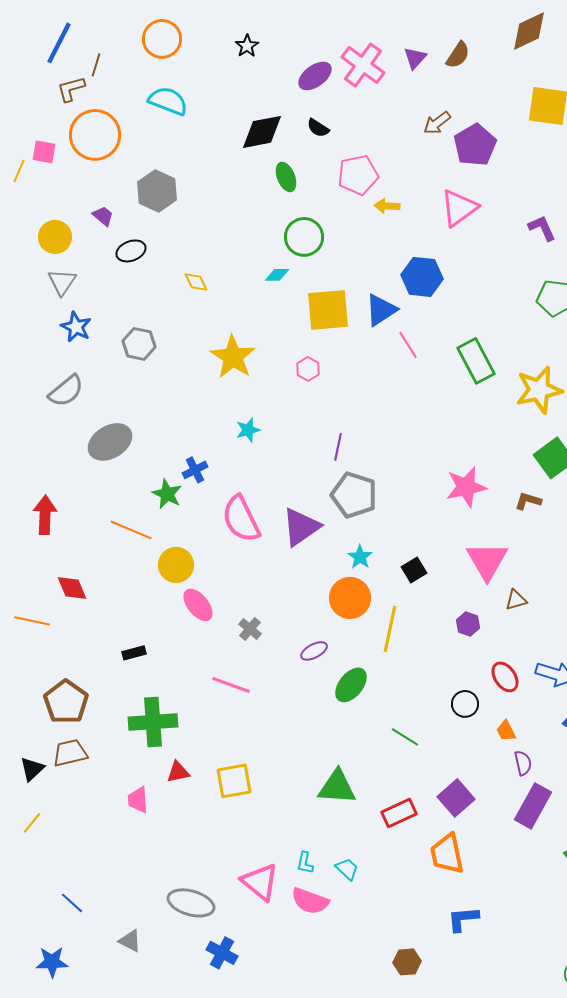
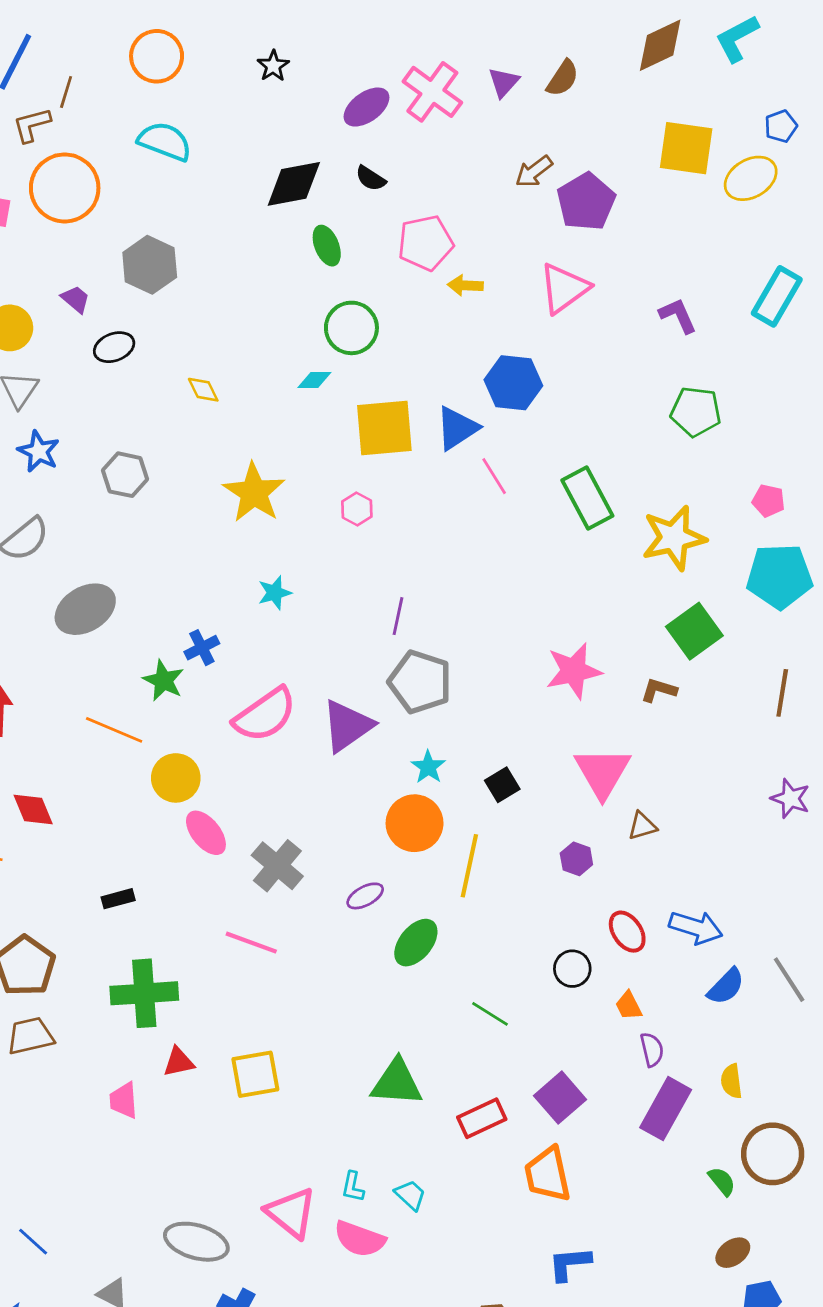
pink semicircle: (241, 519) -> (265, 715), turned -99
gray cross: (250, 629) -> (277, 866), size x1.6

